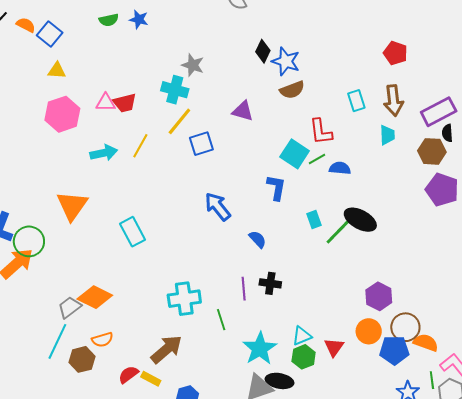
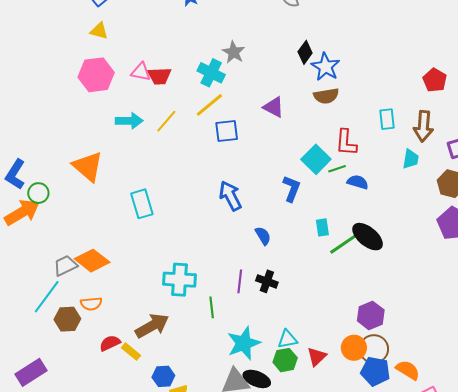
orange triangle: (72, 206) -> (88, 166), turned -36
green circle: (29, 241) -> (38, 193), size x0.7
brown circle: (405, 327) -> (374, 349), moved

